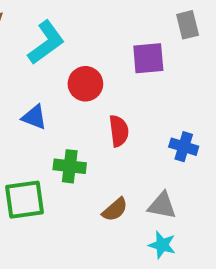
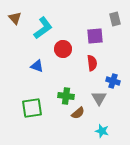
red semicircle: (119, 131) -> (92, 63), moved
green cross: (70, 166) -> (66, 96), moved
gray triangle: (162, 206) -> (99, 98), moved, turned 49

